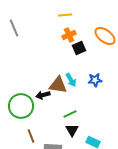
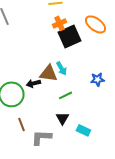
black square: (79, 48) -> (69, 36), size x1.6
blue star: (95, 80) -> (97, 79), moved
green line: (70, 114) -> (65, 95), moved

